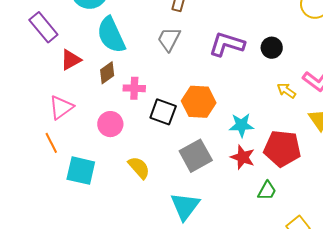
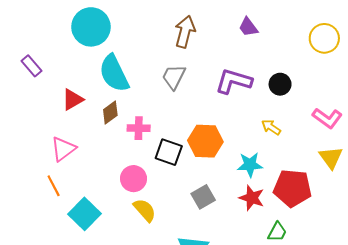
purple rectangle: (43, 27) -> (31, 66), moved, size x0.7
yellow arrow: (286, 91) -> (271, 127), moved
pink circle: (110, 124) -> (134, 179), moved
gray square: (196, 156) -> (203, 197), size x0.7
cyan square: (81, 171) -> (85, 214), turned 32

